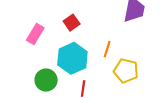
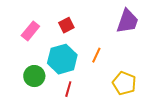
yellow pentagon: (126, 71) -> (124, 83), moved

